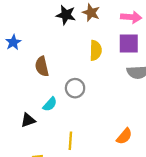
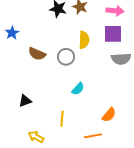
brown semicircle: (42, 66) -> (37, 54), turned -54
gray circle: (75, 88) -> (66, 57), moved
cyan semicircle: (50, 104) -> (78, 89), moved

